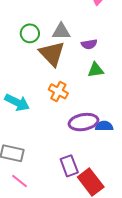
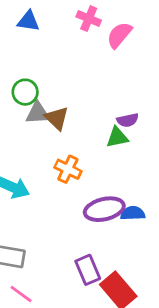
gray triangle: (61, 31) -> (38, 113), moved
purple semicircle: (89, 44) -> (128, 120), moved
brown triangle: (52, 54) -> (57, 118), size x0.7

